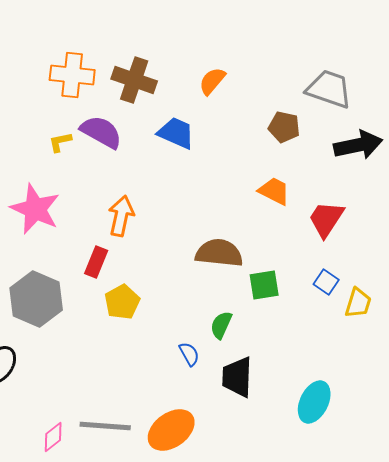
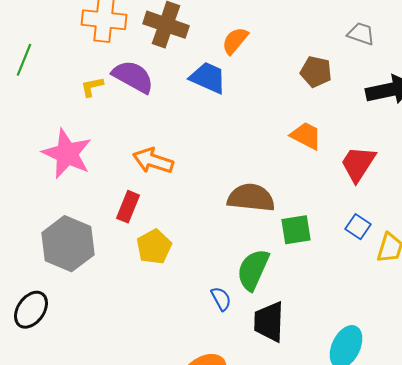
orange semicircle: (212, 81) -> (235, 41), moved
gray trapezoid: (329, 89) -> (361, 34), size x0.6
orange arrow: (121, 216) -> (153, 161), turned -84
green semicircle: (221, 325) -> (253, 270), size x1.5

